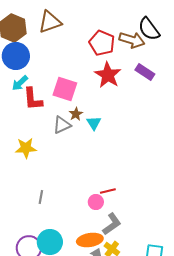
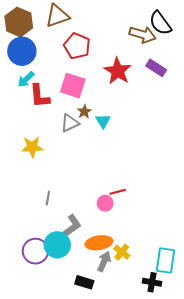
red pentagon: (102, 43) -> (77, 46), moved
gray L-shape: (112, 224) -> (72, 226), moved

